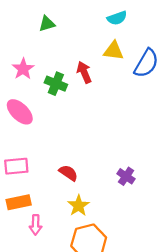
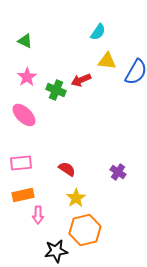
cyan semicircle: (117, 18) -> (98, 32), moved, turned -36
green triangle: (47, 24) -> (25, 41), moved, turned 42
red arrow: (84, 72) -> (81, 80), turned -90

